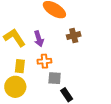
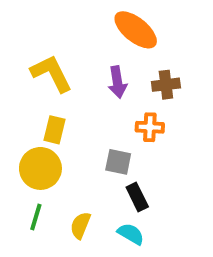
purple arrow: (39, 39) -> (117, 82), moved
orange cross: (44, 61) -> (150, 127), moved

